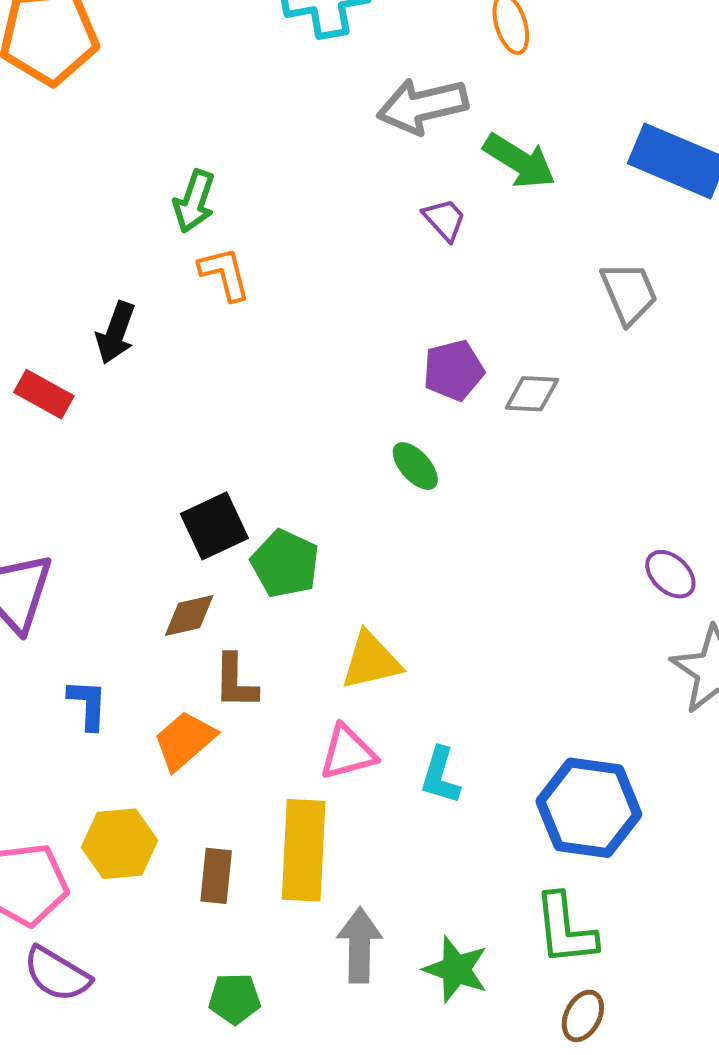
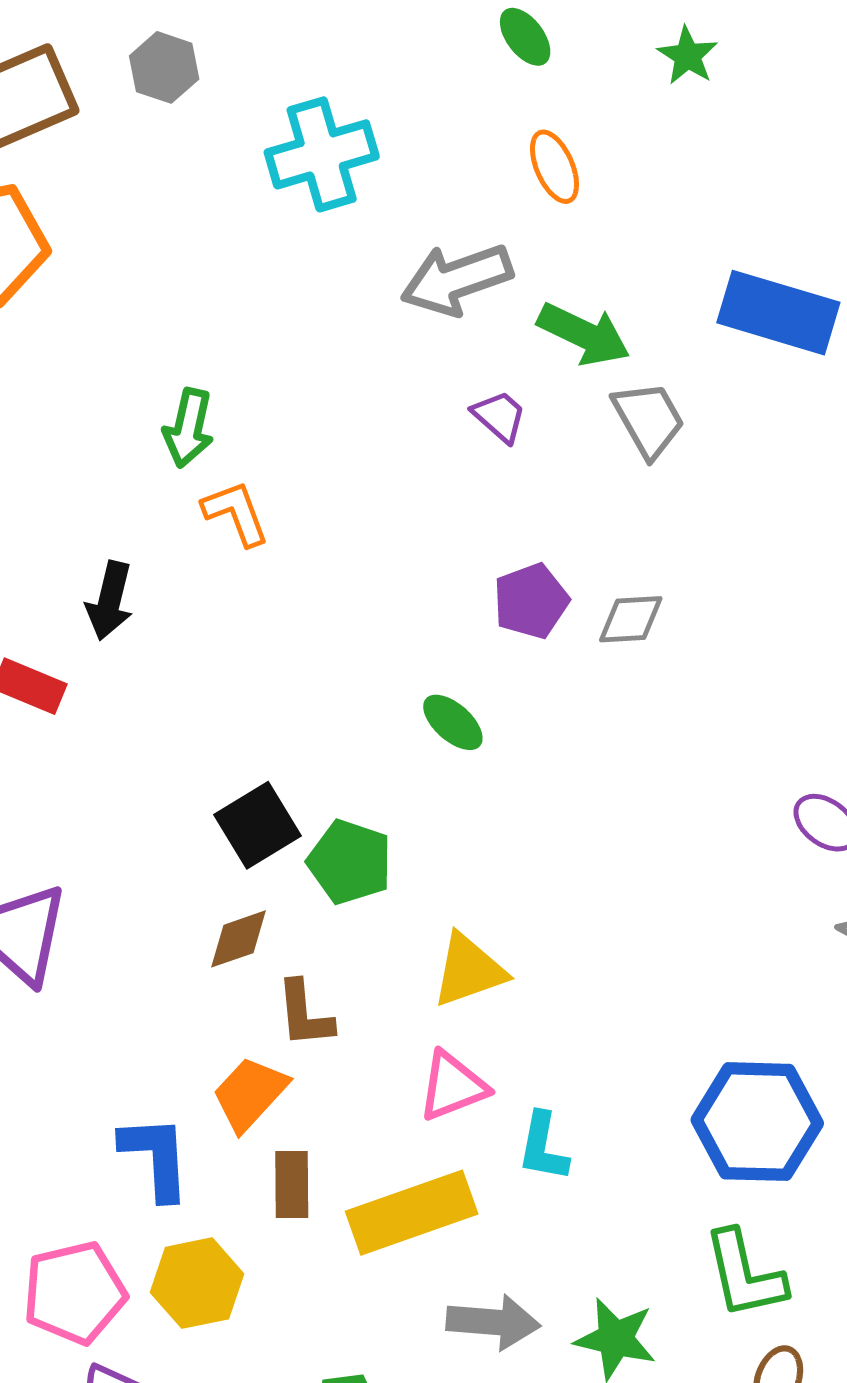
gray trapezoid: (629, 293) -> (649, 419), moved
green ellipse: (415, 466) -> (453, 722), moved
blue L-shape: (88, 704) -> (156, 1157), moved, size x1.4
cyan L-shape: (440, 776) -> (543, 1147), moved
yellow hexagon: (119, 844) -> (197, 1283), moved
yellow rectangle: (304, 850) -> (412, 1213), turned 74
brown rectangle: (216, 876) -> (292, 1185), moved
gray arrow: (359, 945) -> (493, 1322), turned 100

